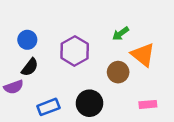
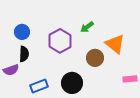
green arrow: (121, 34) -> (87, 27), moved
black semicircle: (30, 67) -> (24, 54), turned -35
pink rectangle: (148, 104) -> (130, 79), moved

